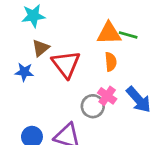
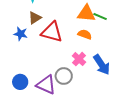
orange semicircle: (111, 62) -> (85, 34), turned -72
red triangle: (66, 64) -> (52, 32), turned -45
gray circle: (93, 106) -> (64, 76), moved

